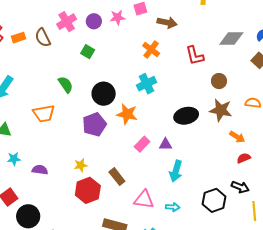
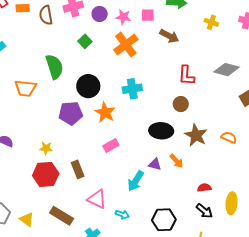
orange cross: (151, 49) -> (126, 45), moved, size x1.4
brown circle: (219, 81) -> (181, 104), moved
green semicircle: (66, 85) -> (54, 67), size x1.4
orange arrow: (237, 137) -> (176, 161), moved
purple triangle: (165, 144) -> (155, 164), moved
black arrow: (240, 187) -> (204, 211), moved

